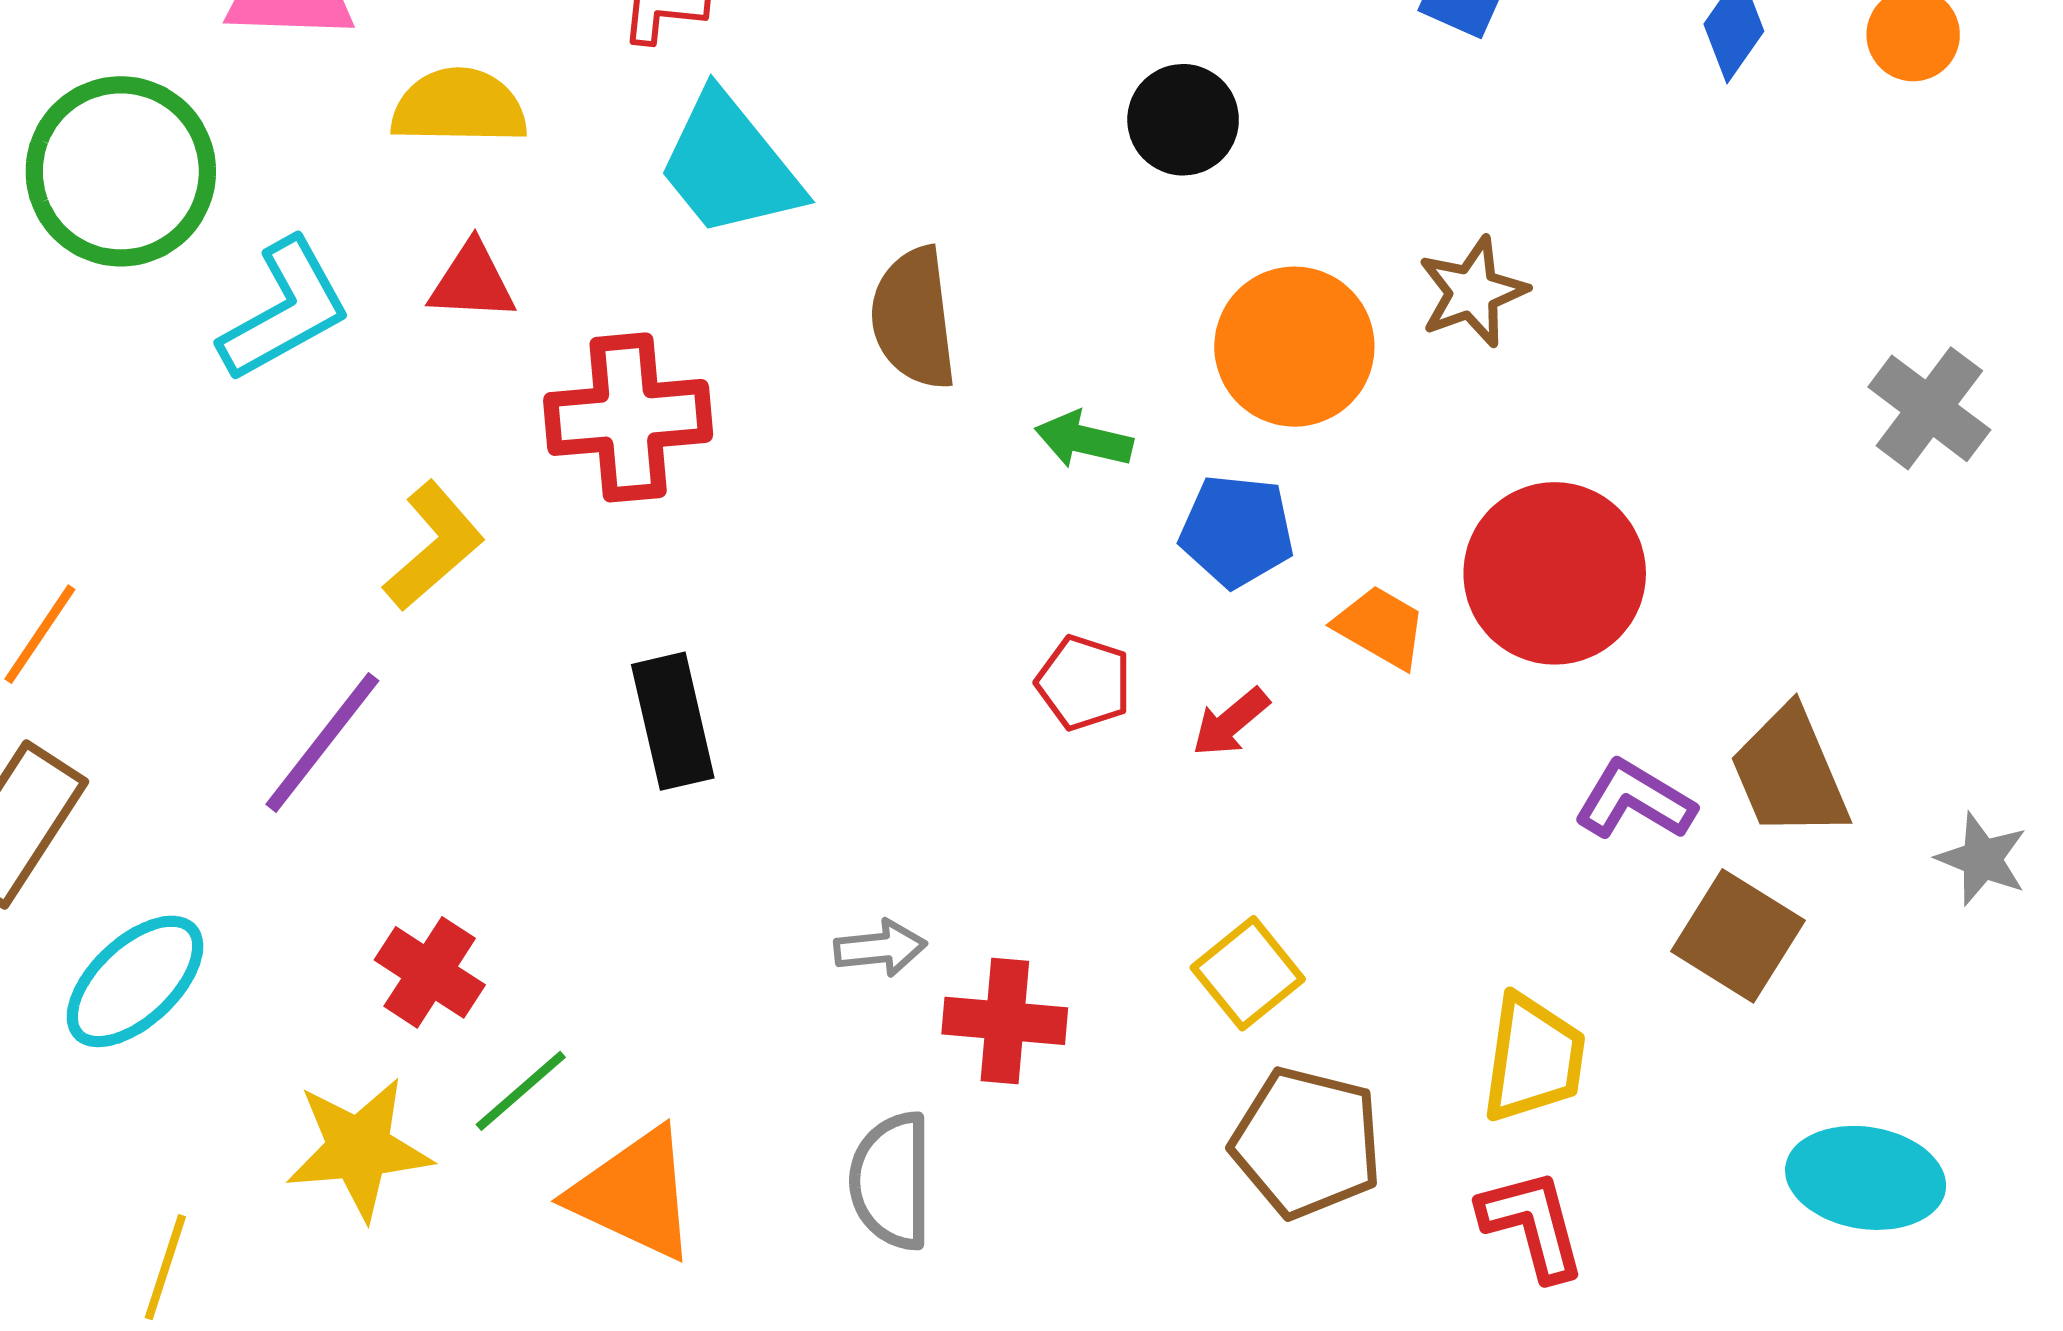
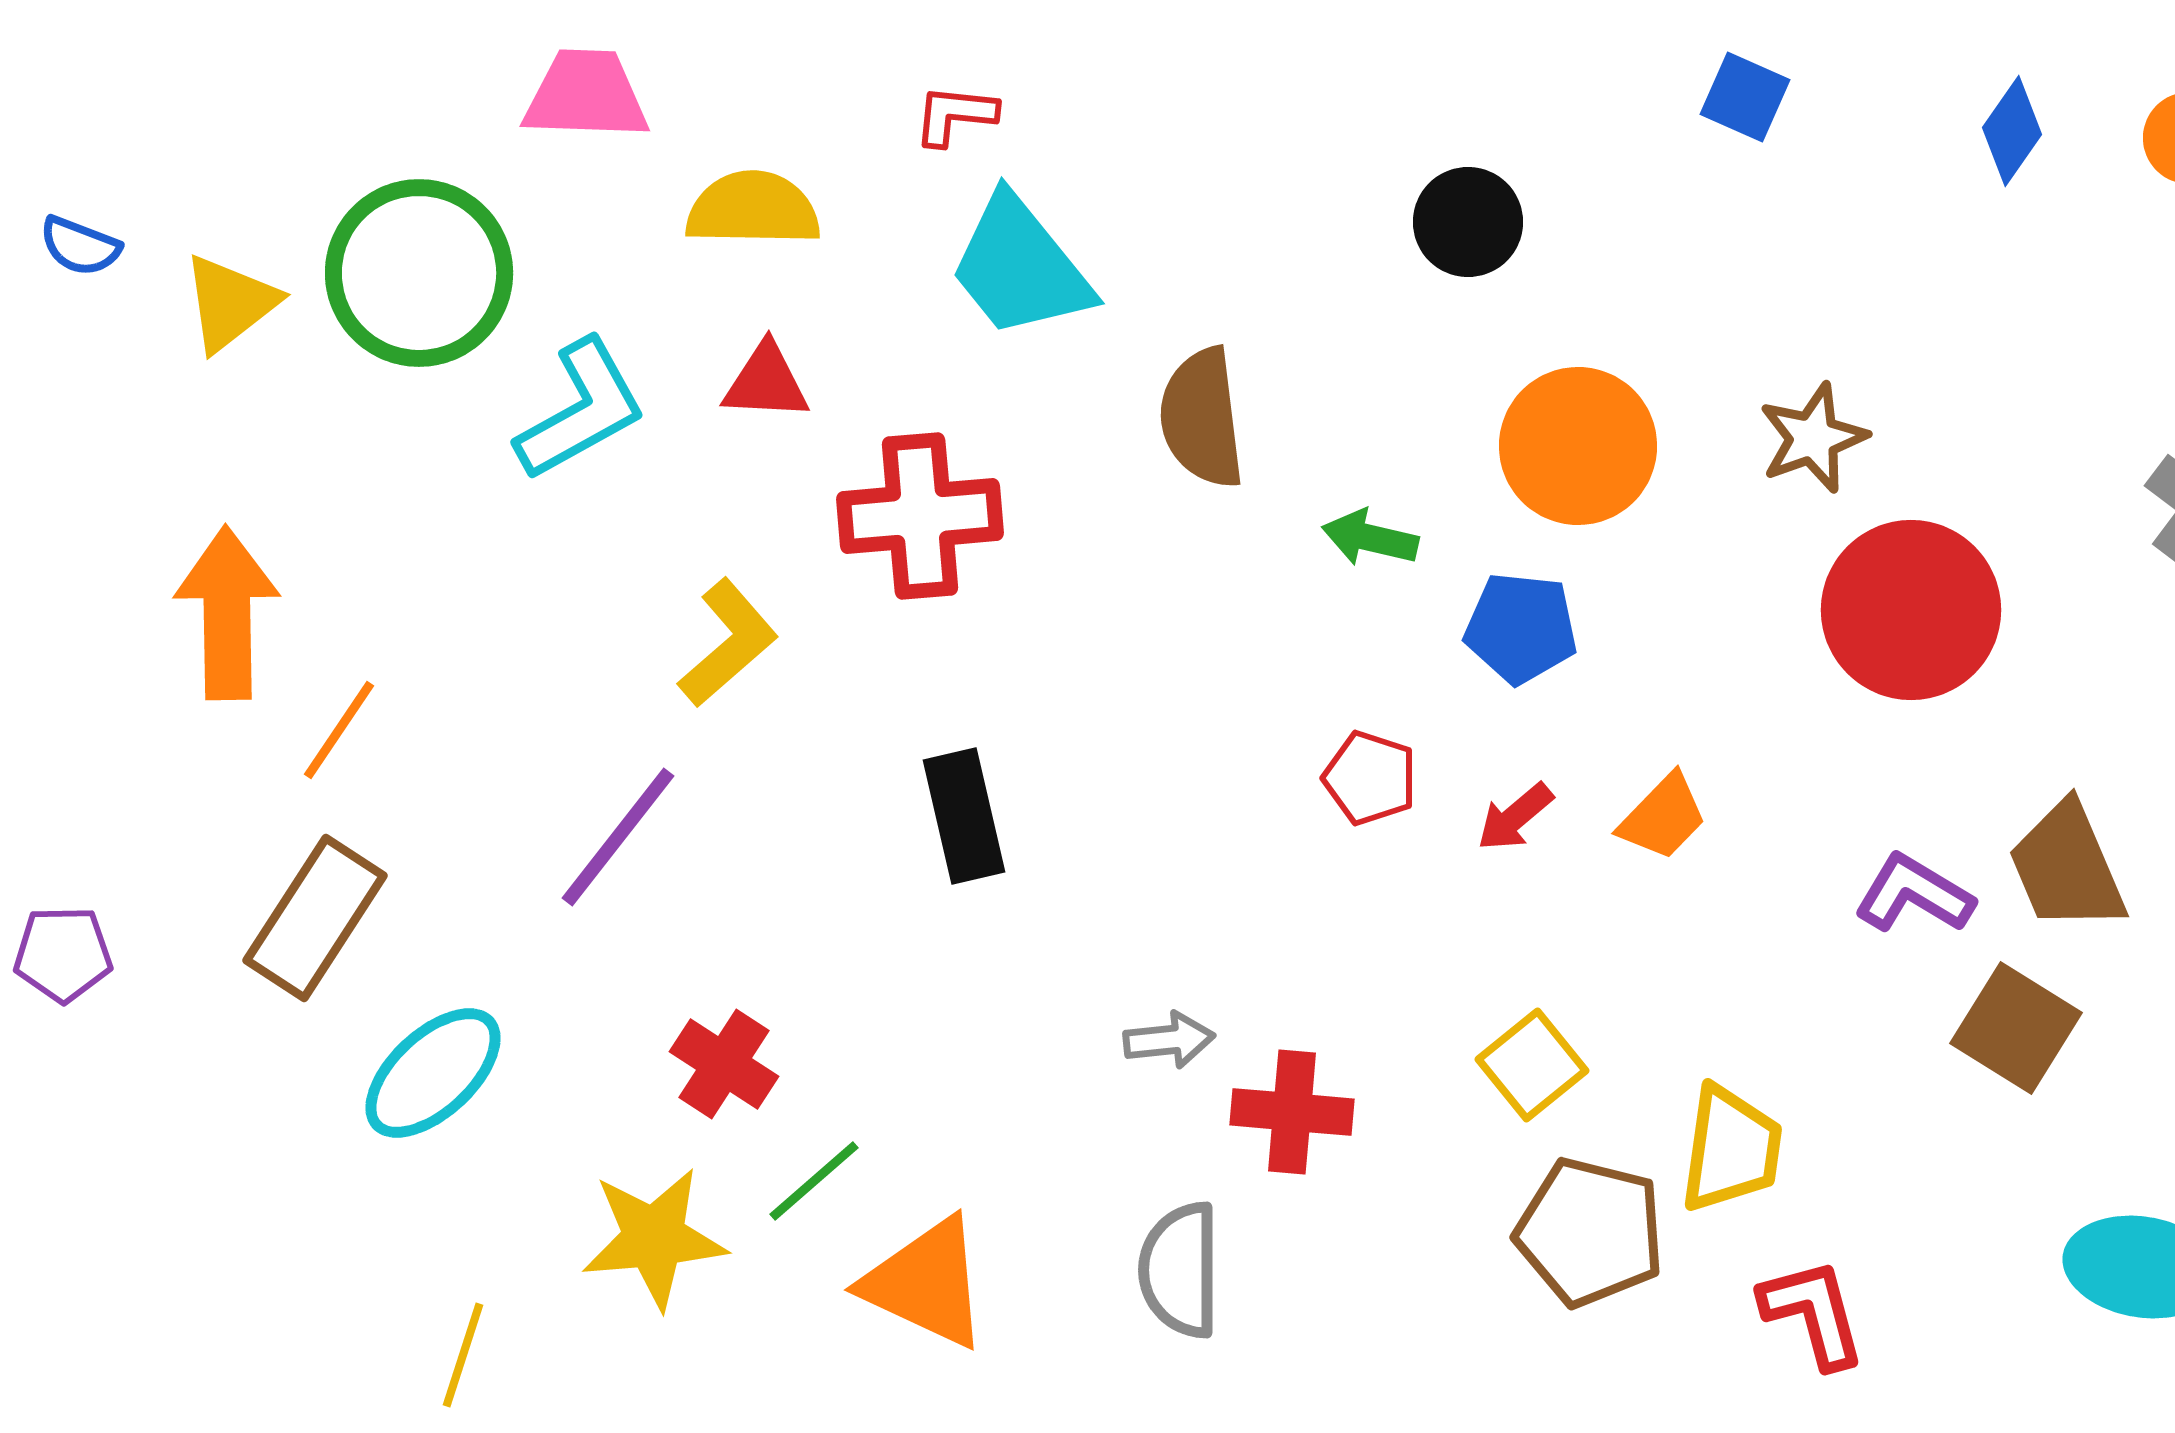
brown star: (1473, 292) -> (1813, 438), moved
red circle: (1555, 573) -> (1911, 610), moved
orange trapezoid: (1381, 627) -> (1663, 817), moved, turned 104
yellow trapezoid: (1533, 1058) -> (1731, 1149), moved

